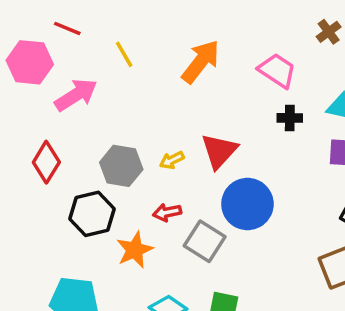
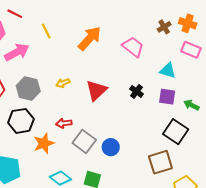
black cross: (290, 118) -> (136, 91), moved, turned 32
yellow arrow: (172, 160) -> (63, 83), moved
gray hexagon: (121, 166) -> (28, 88), moved
blue circle: (247, 204) -> (111, 147), moved, size x0.6

